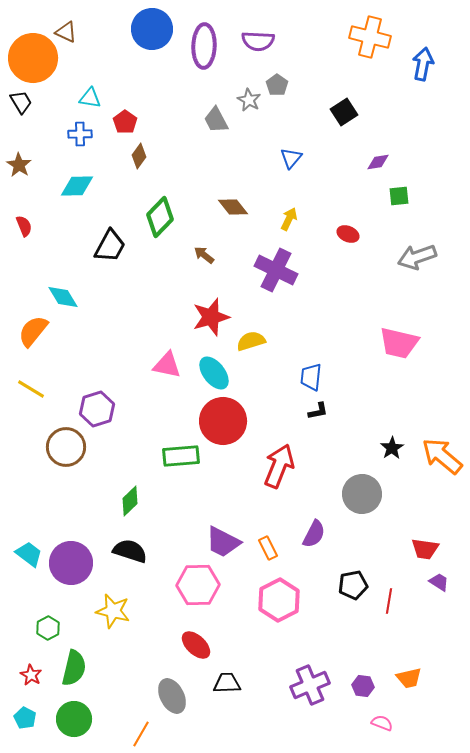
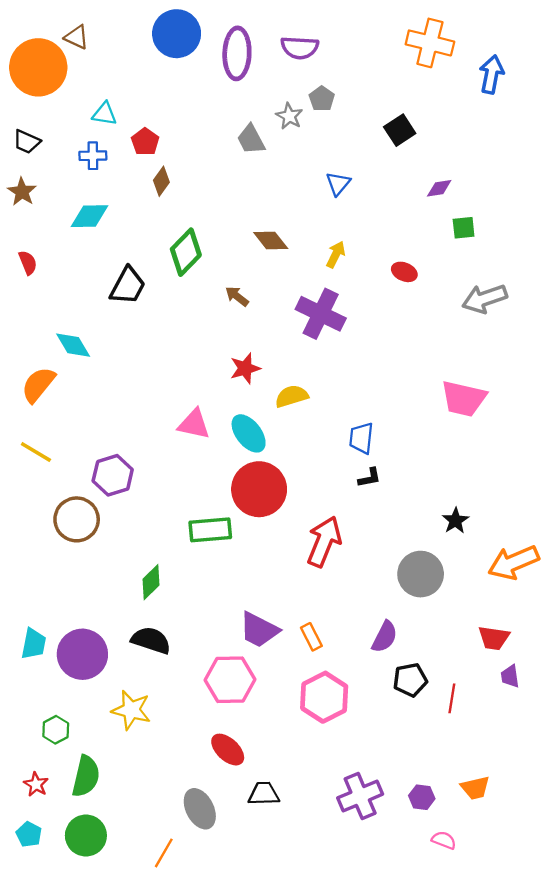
black trapezoid: (21, 102) -> (27, 142), moved, turned 145
red star: (211, 317) -> (245, 368), size x0.7
orange arrow: (442, 456) -> (514, 562), moved, turned -63
purple semicircle: (314, 534) -> (385, 637), moved
cyan trapezoid: (29, 554) -> (34, 644), turned 64
purple trapezoid: (439, 582) -> (510, 676), turned -130

